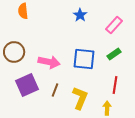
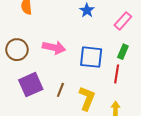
green rectangle: (114, 54) -> (123, 52), turned -32
pink arrow: (49, 62) -> (54, 47), moved
red line: (115, 85) -> (117, 74), moved

